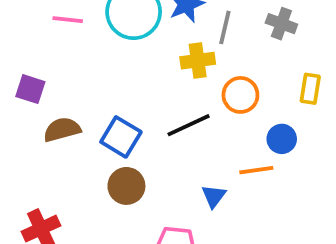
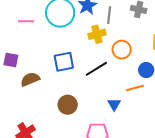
blue square: (121, 137) -> (64, 62), moved, turned -35

